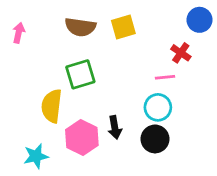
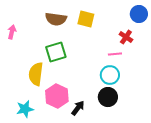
yellow square: (123, 27) -> (86, 19), turned 30
pink arrow: (19, 33) -> (12, 32), moved
black arrow: (115, 127) -> (78, 108), moved, turned -133

